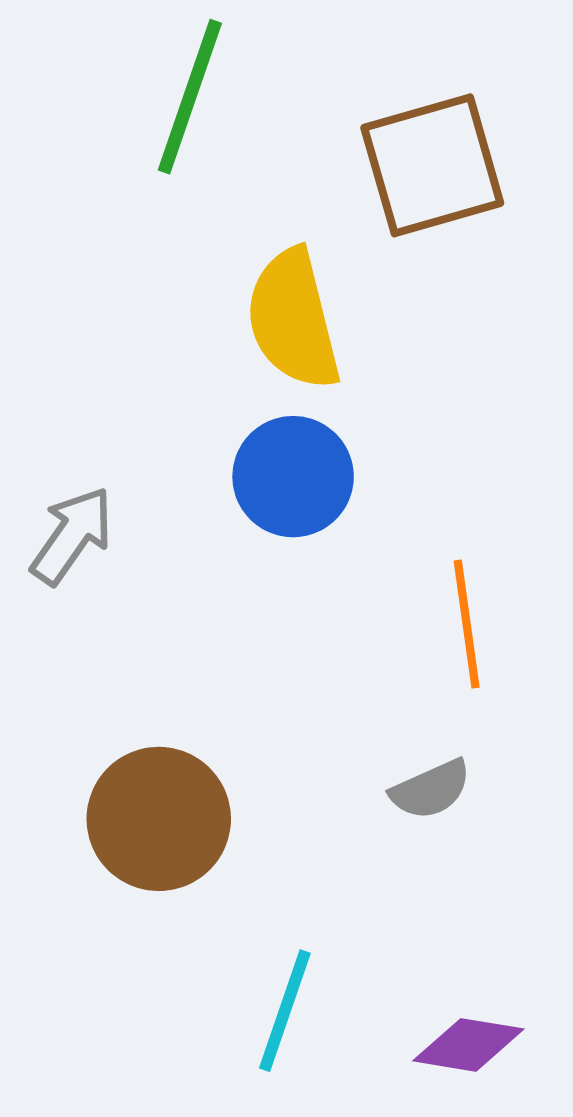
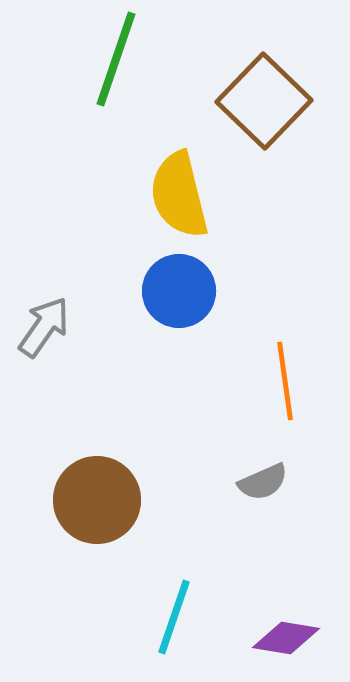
brown square: (432, 165) -> (264, 101), turned -30

